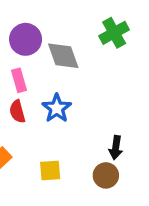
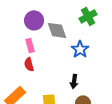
blue star: (57, 108) -> (80, 49), moved
black arrow: (116, 148) -> (74, 81), moved

